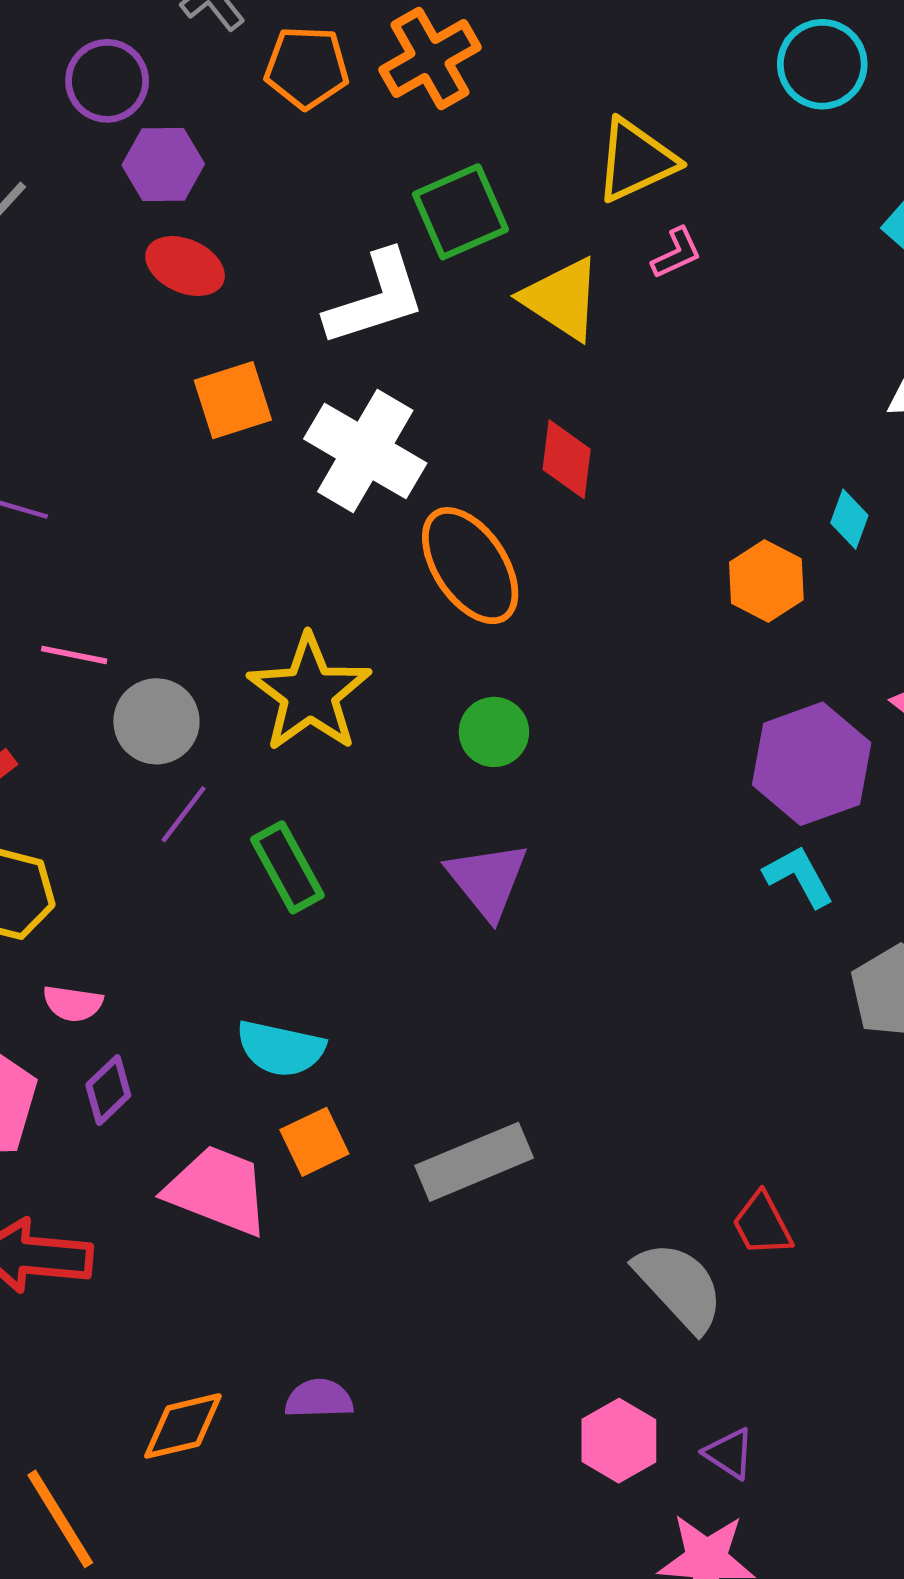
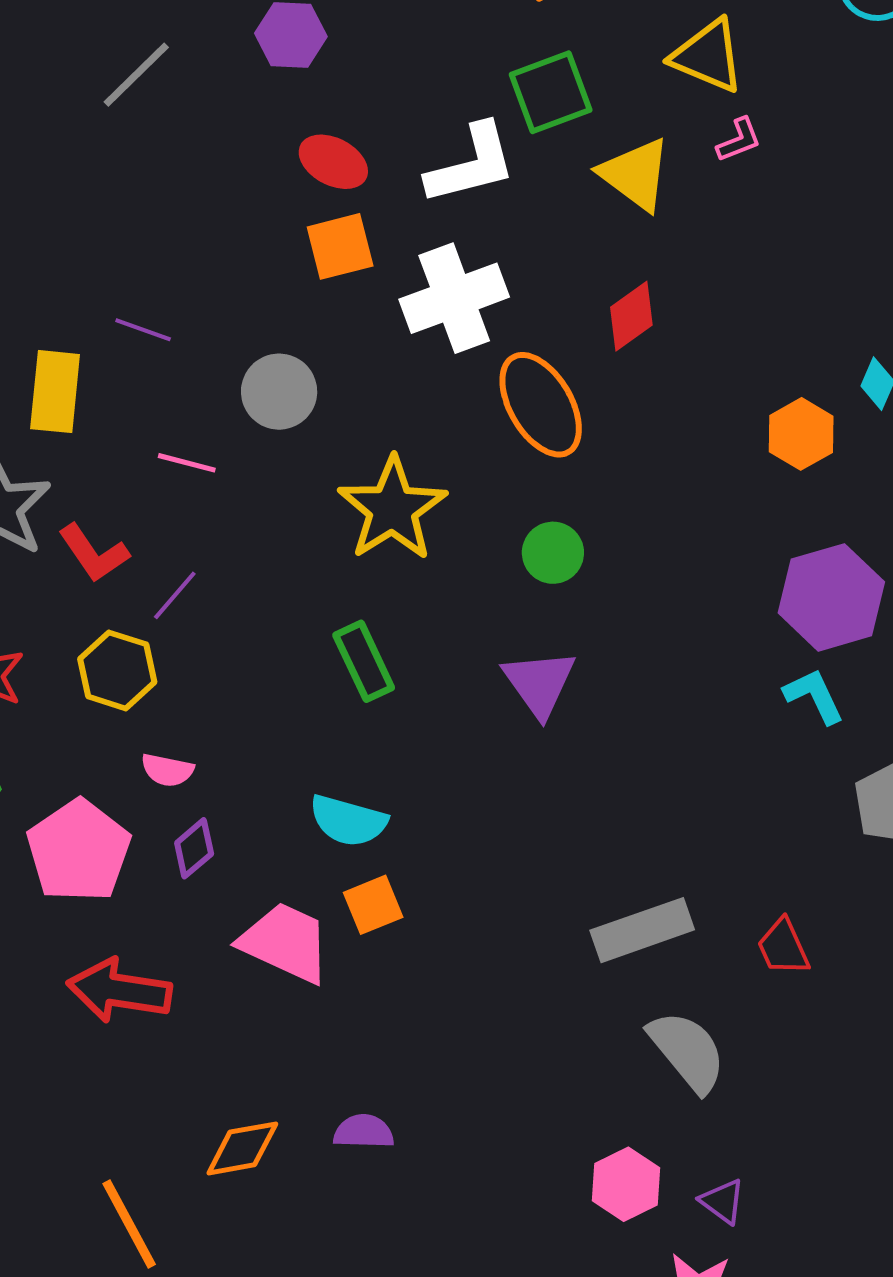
yellow triangle: (636, 160) -> (708, 56), turned 44
red ellipse: (185, 266) -> (333, 162), moved
white cross: (365, 451) -> (454, 298), turned 36
red diamond: (567, 459) -> (631, 316), turned 44
gray circle: (156, 721) -> (279, 392), moved
purple line: (184, 814) -> (175, 595), moved
gray rectangle: (474, 1162) -> (642, 930), moved
red trapezoid: (762, 1224) -> (783, 947), moved

